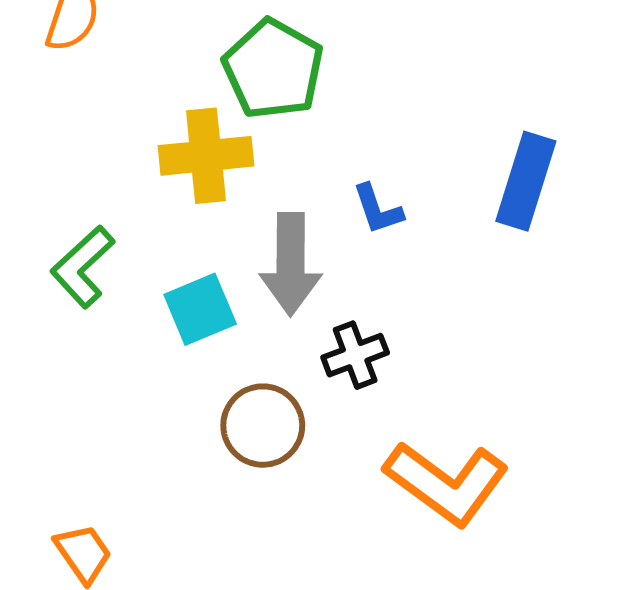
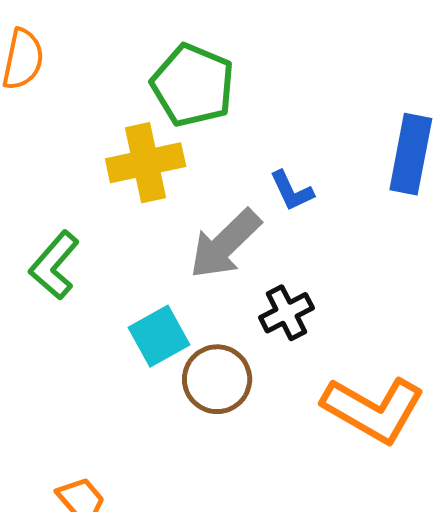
gray arrow: (291, 264) -> (225, 244), turned 52
cyan square: (200, 309) -> (159, 336), moved

